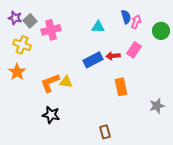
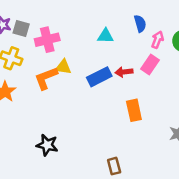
gray square: (30, 21) -> (21, 29), turned -32
pink arrow: (136, 22) -> (157, 40), moved
yellow triangle: (66, 82) -> (63, 67), moved
orange L-shape: (50, 83) -> (46, 78), moved

